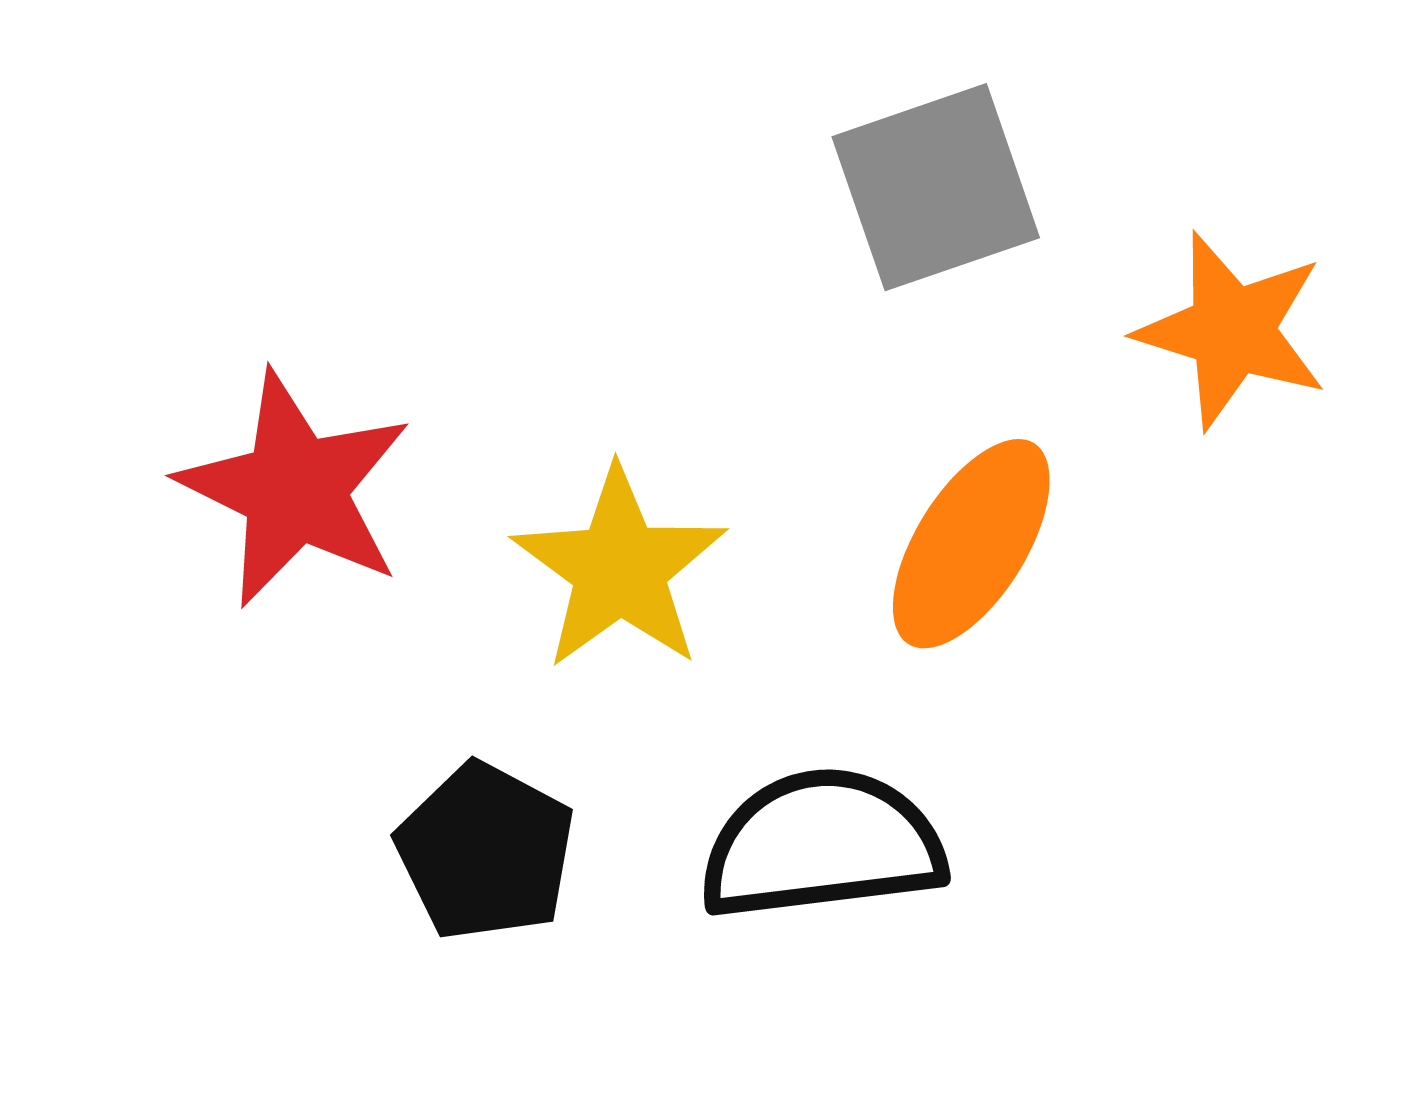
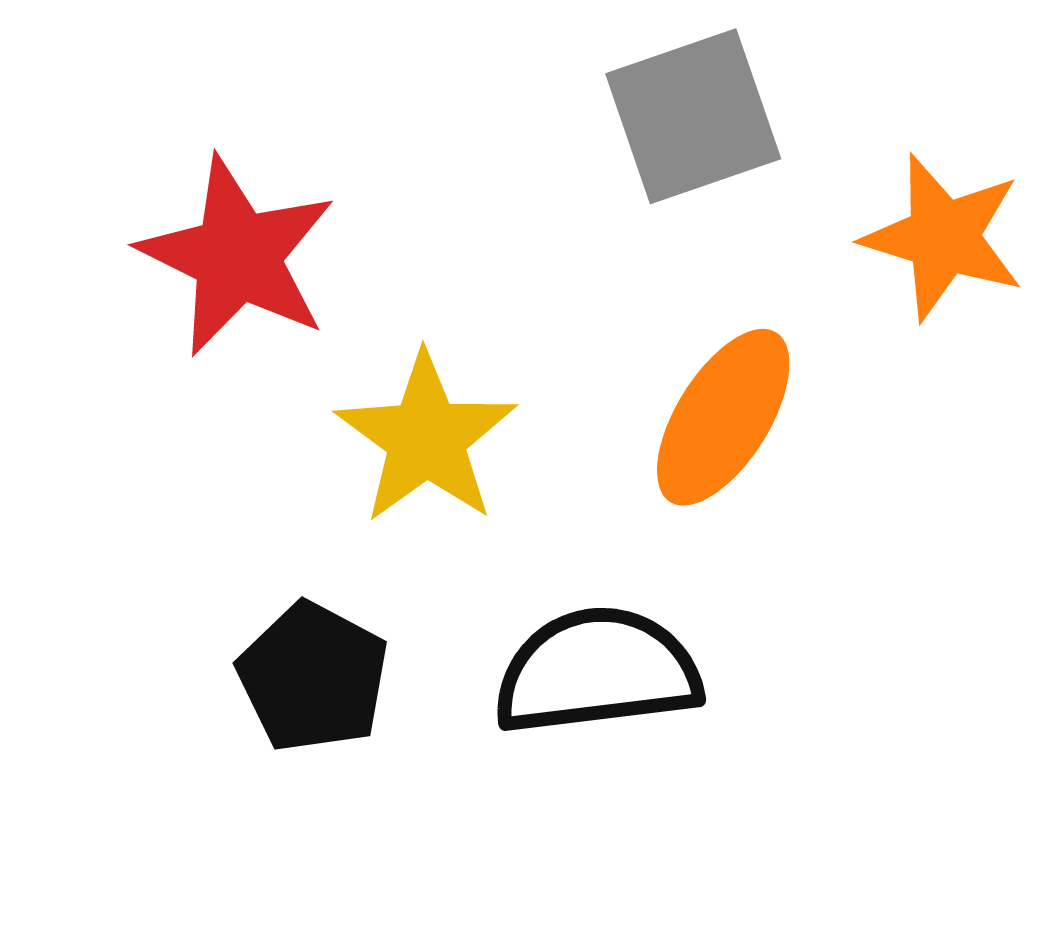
red star: (295, 489) -> (237, 256), moved

